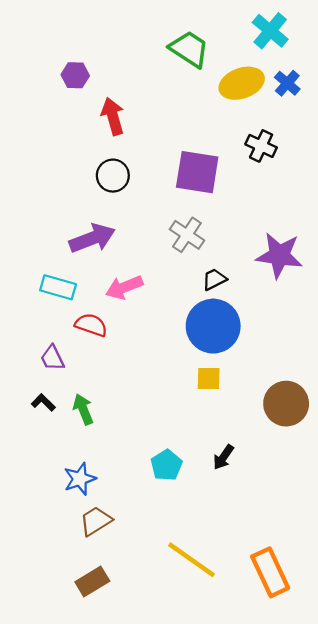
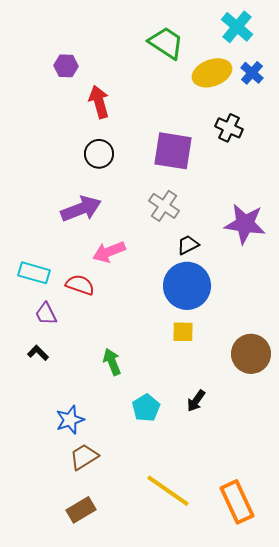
cyan rectangle: (58, 287) -> (34, 273), moved
green arrow: (83, 409) -> (112, 362), moved

